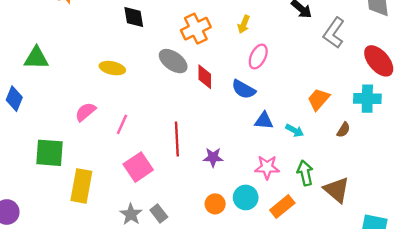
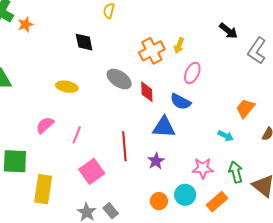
orange cross: (196, 29) -> (152, 51), moved
blue triangle: (264, 121) -> (164, 127), moved, size x1.4
purple star: (213, 157) -> (156, 161), turned -30

